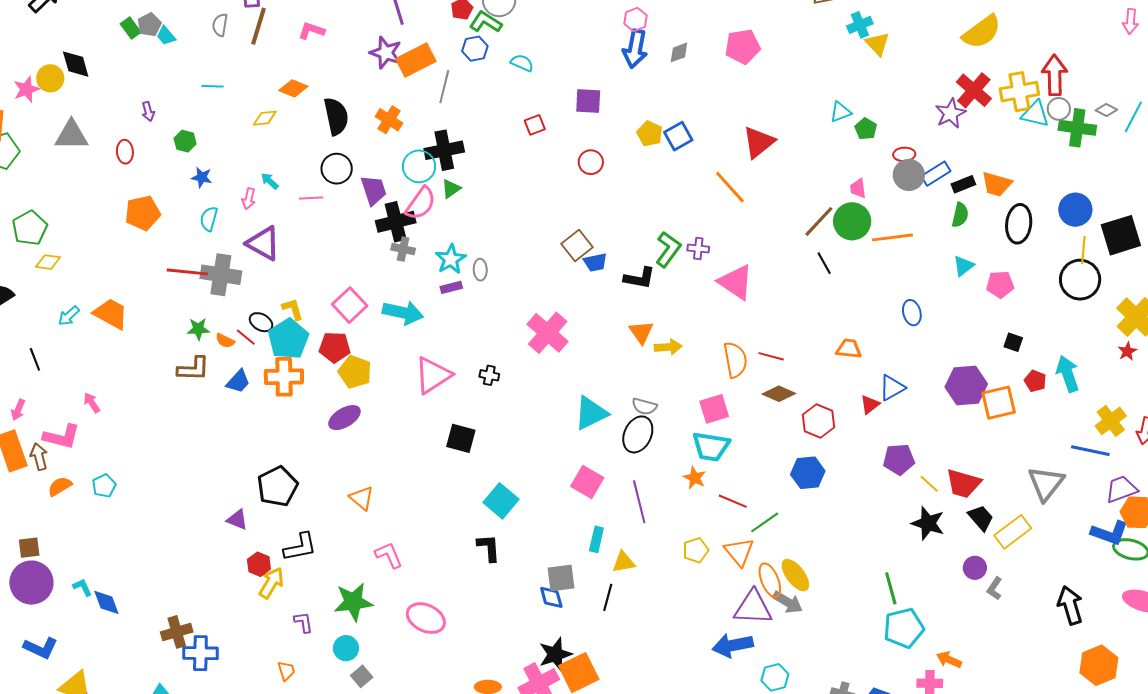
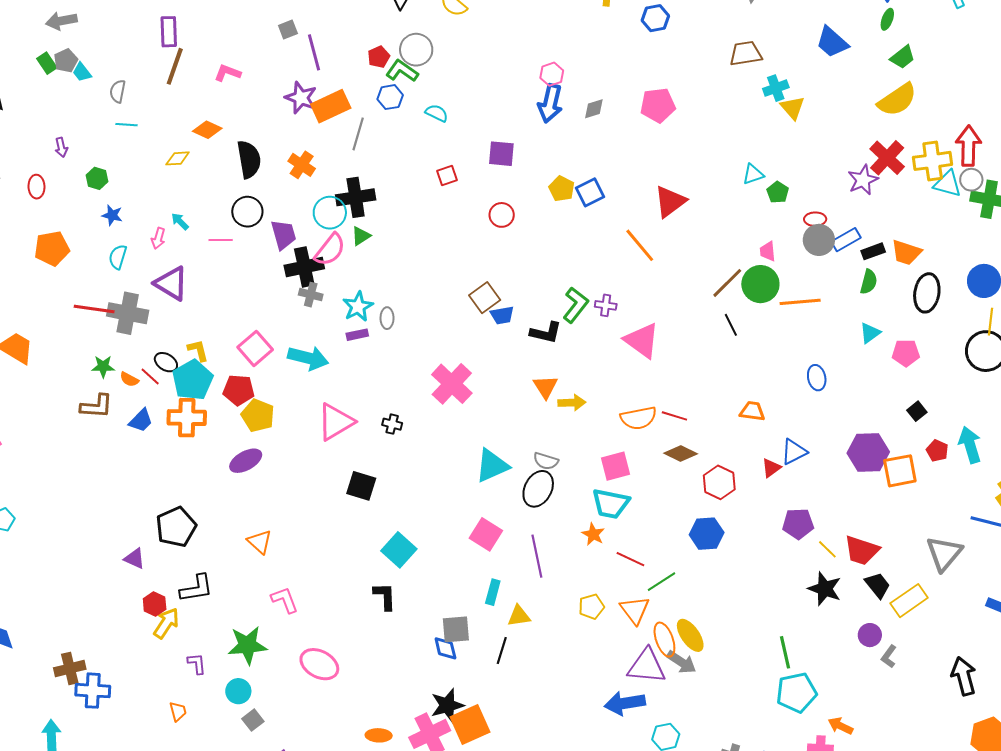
gray semicircle: (220, 25) -> (118, 91), moved
black square: (1013, 342) -> (917, 411), turned 30
orange semicircle: (735, 360) -> (638, 418), turned 87

